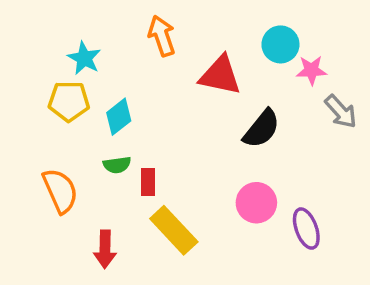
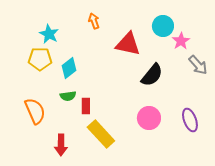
orange arrow: (162, 36) -> (94, 21), size x0.7
pink star: (311, 70) -> (181, 41), turned -30
purple ellipse: (306, 229) -> (190, 120), moved

